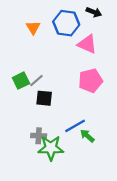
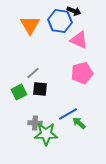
black arrow: (94, 12) -> (74, 11), moved
orange triangle: (33, 28) -> (30, 25), size x1.5
green square: (21, 81) -> (19, 92), moved

